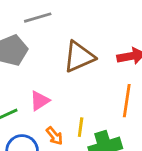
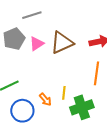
pink triangle: (40, 101) -> (37, 44), moved

